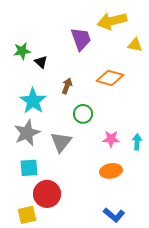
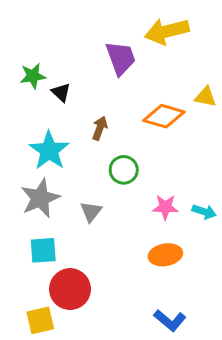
yellow triangle: (135, 45) -> (206, 97), moved
gray triangle: (61, 142) -> (91, 212), size x0.7
cyan arrow: (137, 142) -> (204, 212), turned 105

